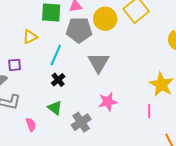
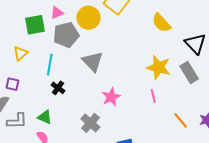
purple square: (15, 65) -> (12, 84), turned 32
green triangle: (55, 108) -> (45, 117), moved

